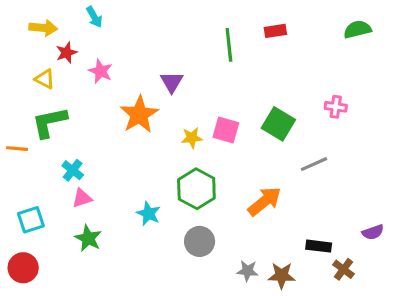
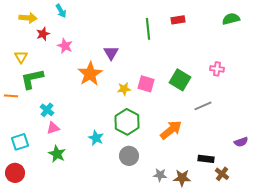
yellow triangle: (45, 79) -> (21, 57), moved, turned 32
purple semicircle: (373, 232) -> (241, 142), moved

